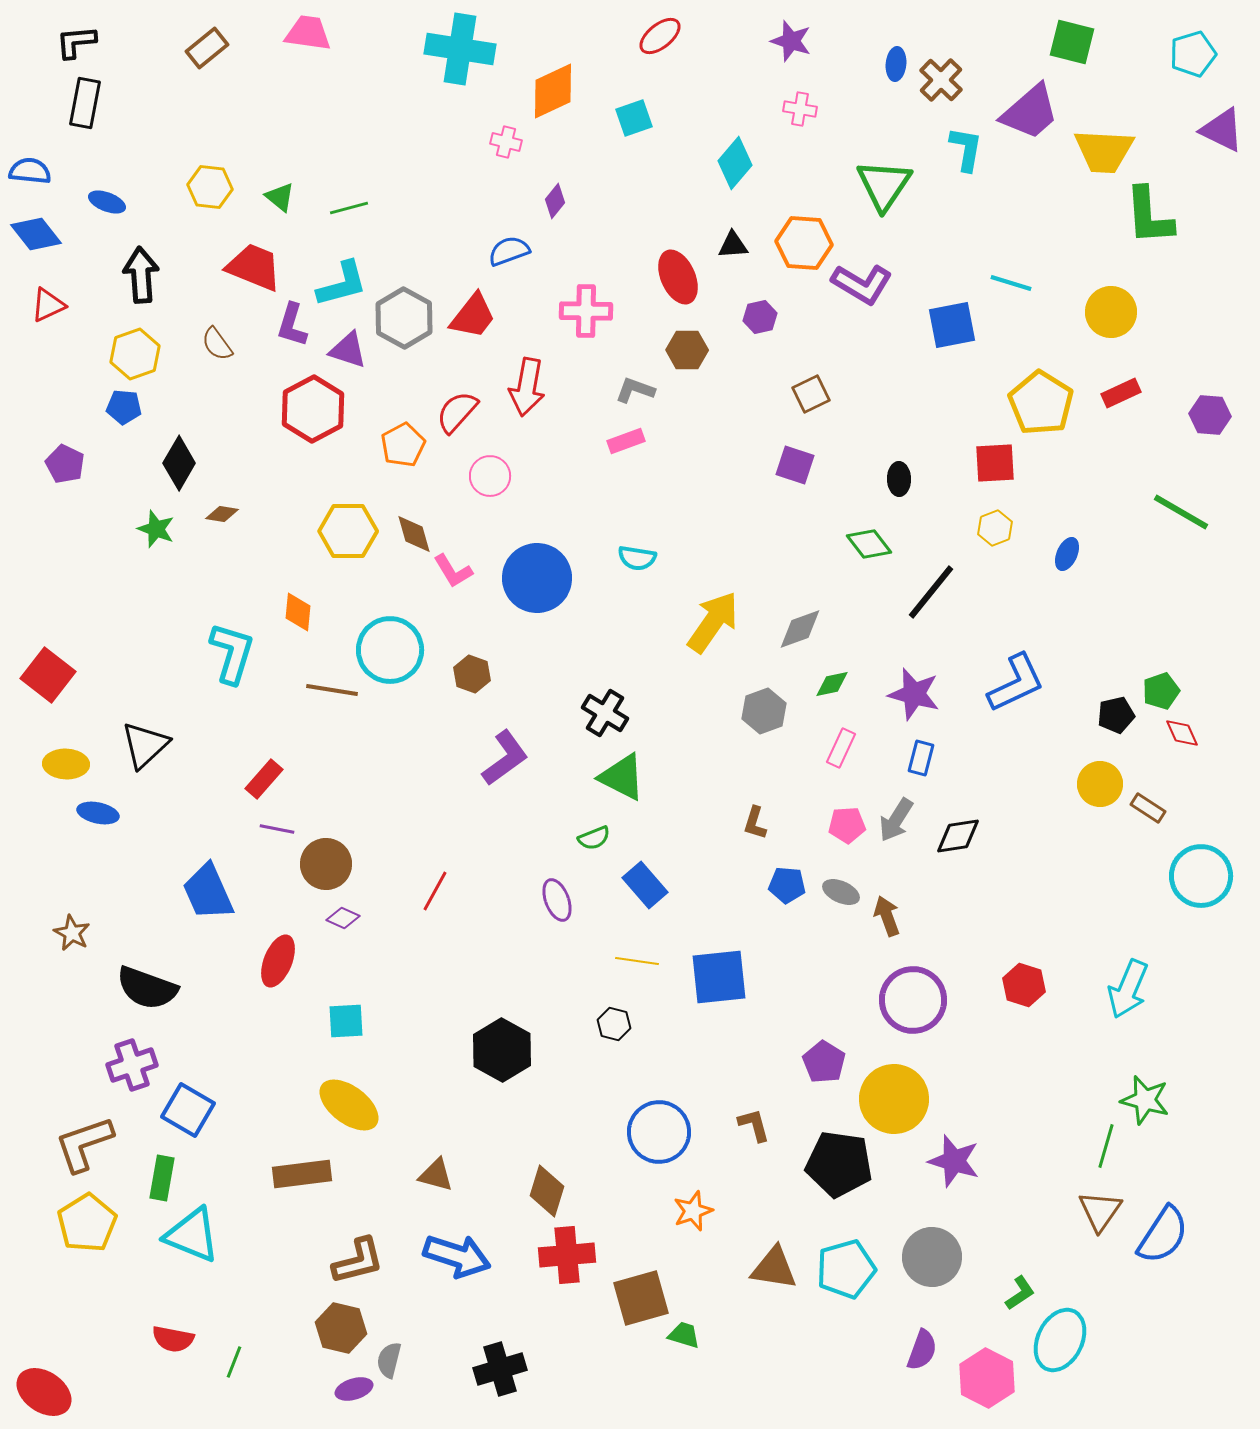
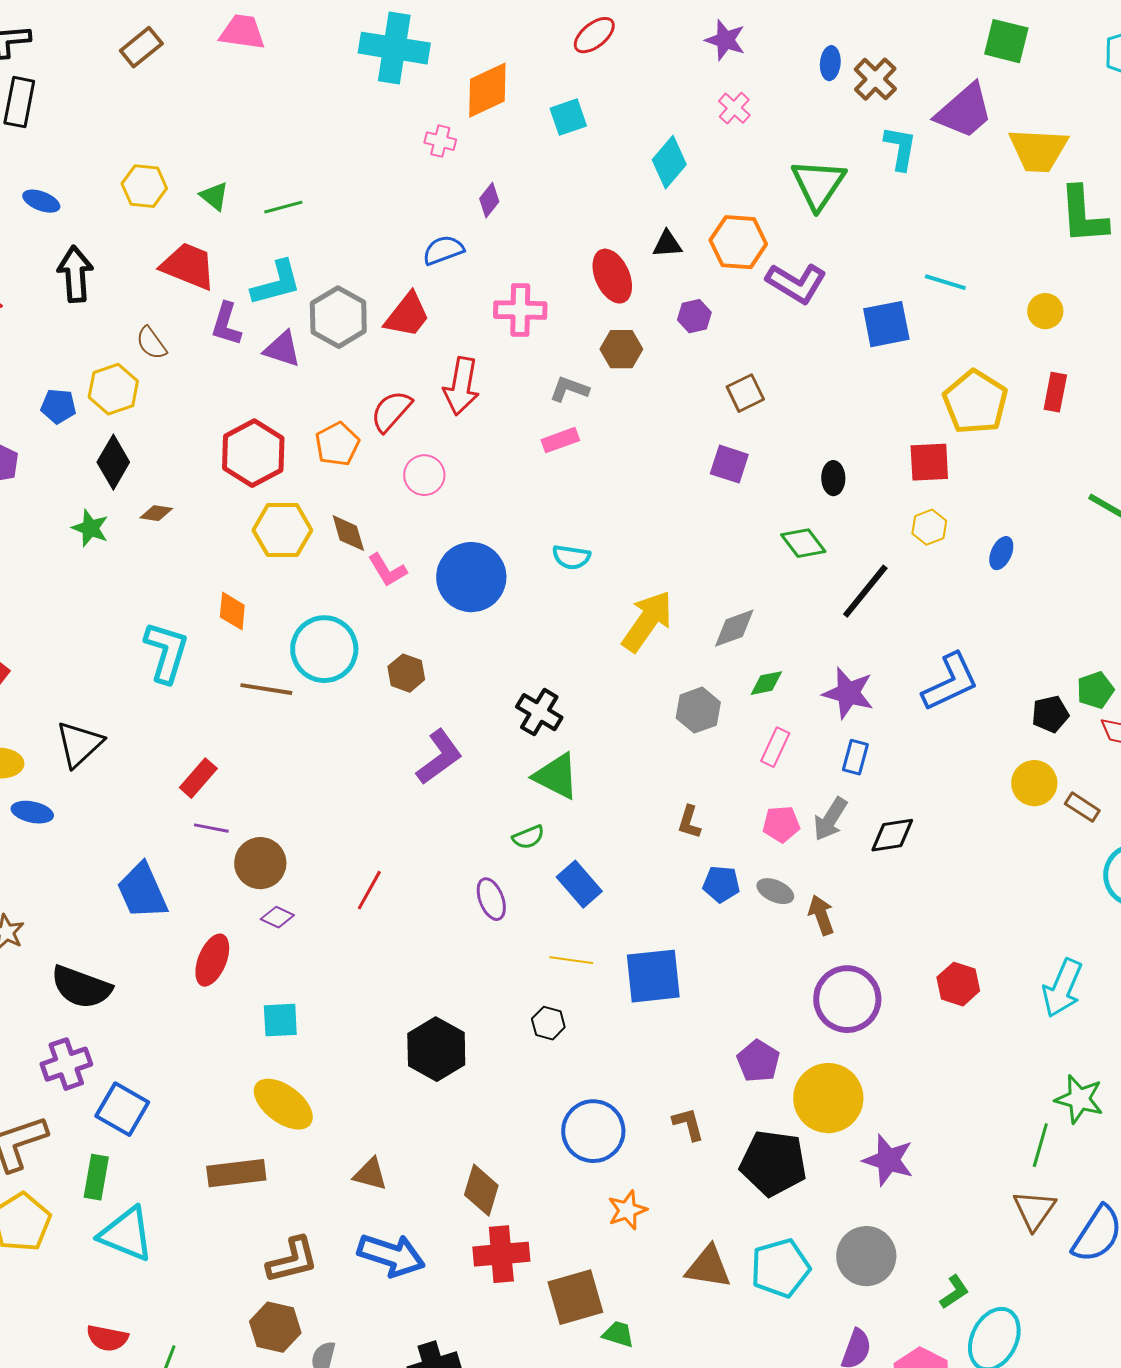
pink cross: (800, 109) -> (734, 108), turned 32
yellow circle: (1111, 312) -> (1045, 311), size x0.7
yellow hexagon: (135, 354) -> (113, 389), moved
red rectangle: (1121, 393) -> (1055, 392), turned -54
red hexagon: (313, 409) -> (253, 453), moved

